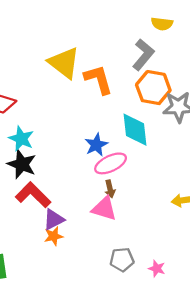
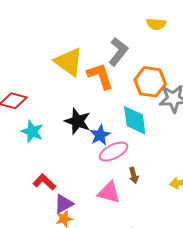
gray L-shape: (143, 55) -> (118, 52), moved
black star: (22, 164) -> (78, 121), moved
brown arrow: (110, 189) -> (134, 175), moved
red L-shape: (33, 195) -> (44, 182), size x0.7

